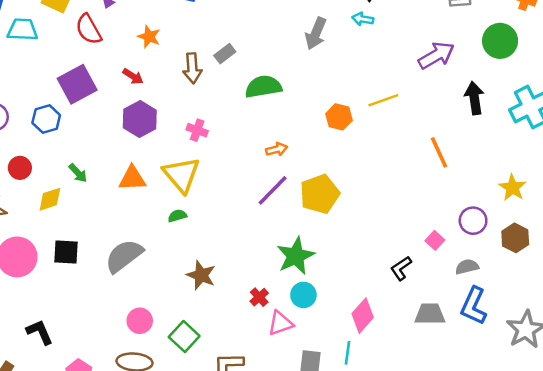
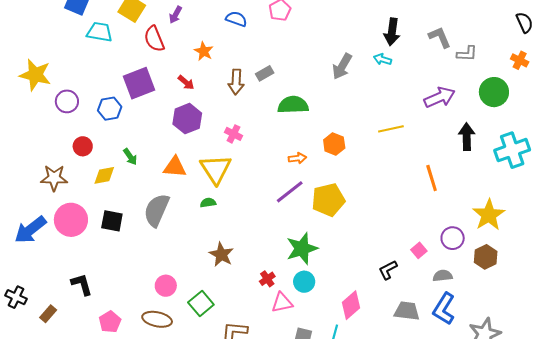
orange hexagon: (339, 117) -> (334, 144), moved
yellow star: (513, 188) -> (489, 215), size x1.4
gray semicircle: (124, 256) -> (157, 210), moved, turned -36

